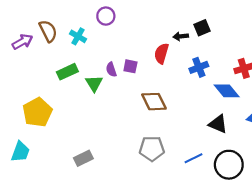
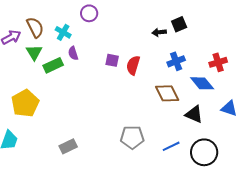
red semicircle: (161, 53) -> (133, 65), moved
purple semicircle: (111, 70) -> (73, 53), moved
green triangle: (94, 83) -> (34, 52), moved
brown diamond: (154, 102) -> (167, 93), moved

